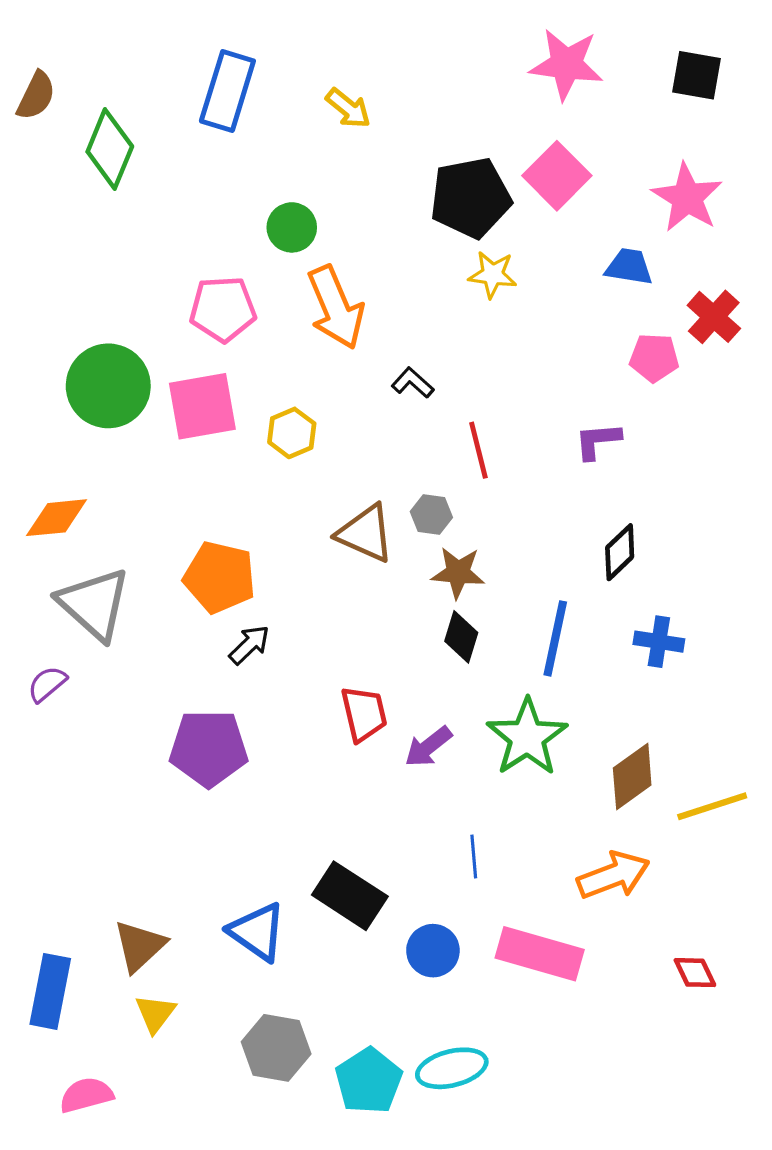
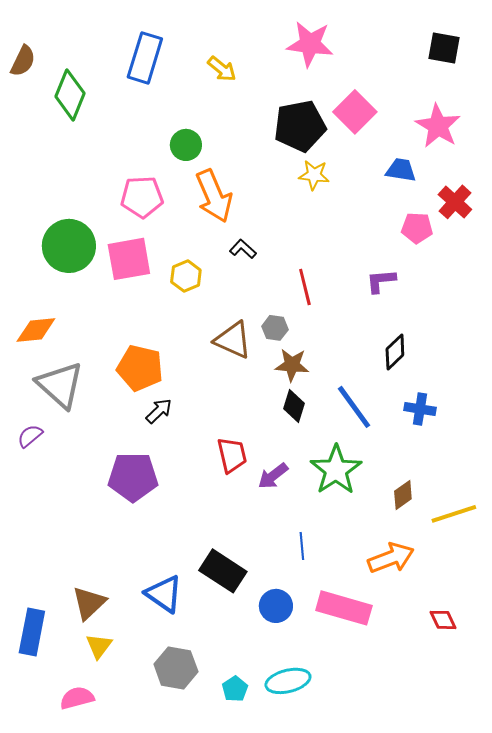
pink star: (566, 64) -> (310, 44), moved
black L-shape: (413, 383) -> (243, 249), moved
blue line: (555, 638) -> (354, 407), turned -48
brown diamond: (632, 776) -> (403, 495), size x0.7
cyan pentagon: (369, 1081) -> (235, 689), size x0.6
pink semicircle: (86, 1095) -> (77, 698), moved

